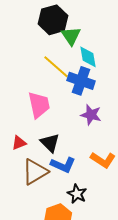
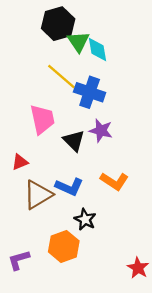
cyan diamond: (88, 57) -> (97, 50), moved
black triangle: (50, 143) -> (74, 141), moved

